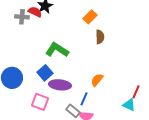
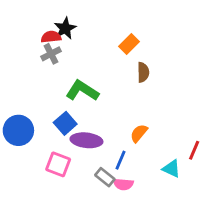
red semicircle: (35, 12) -> (51, 37), turned -32
gray cross: (22, 17) -> (51, 54), moved, turned -32
cyan triangle: (129, 105) -> (171, 169), moved

